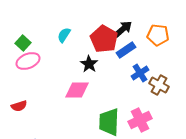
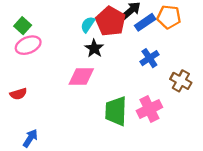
cyan semicircle: (64, 35) -> (88, 25), moved
blue rectangle: (126, 50) -> (145, 22), moved
brown cross: (159, 85) -> (181, 81), moved

